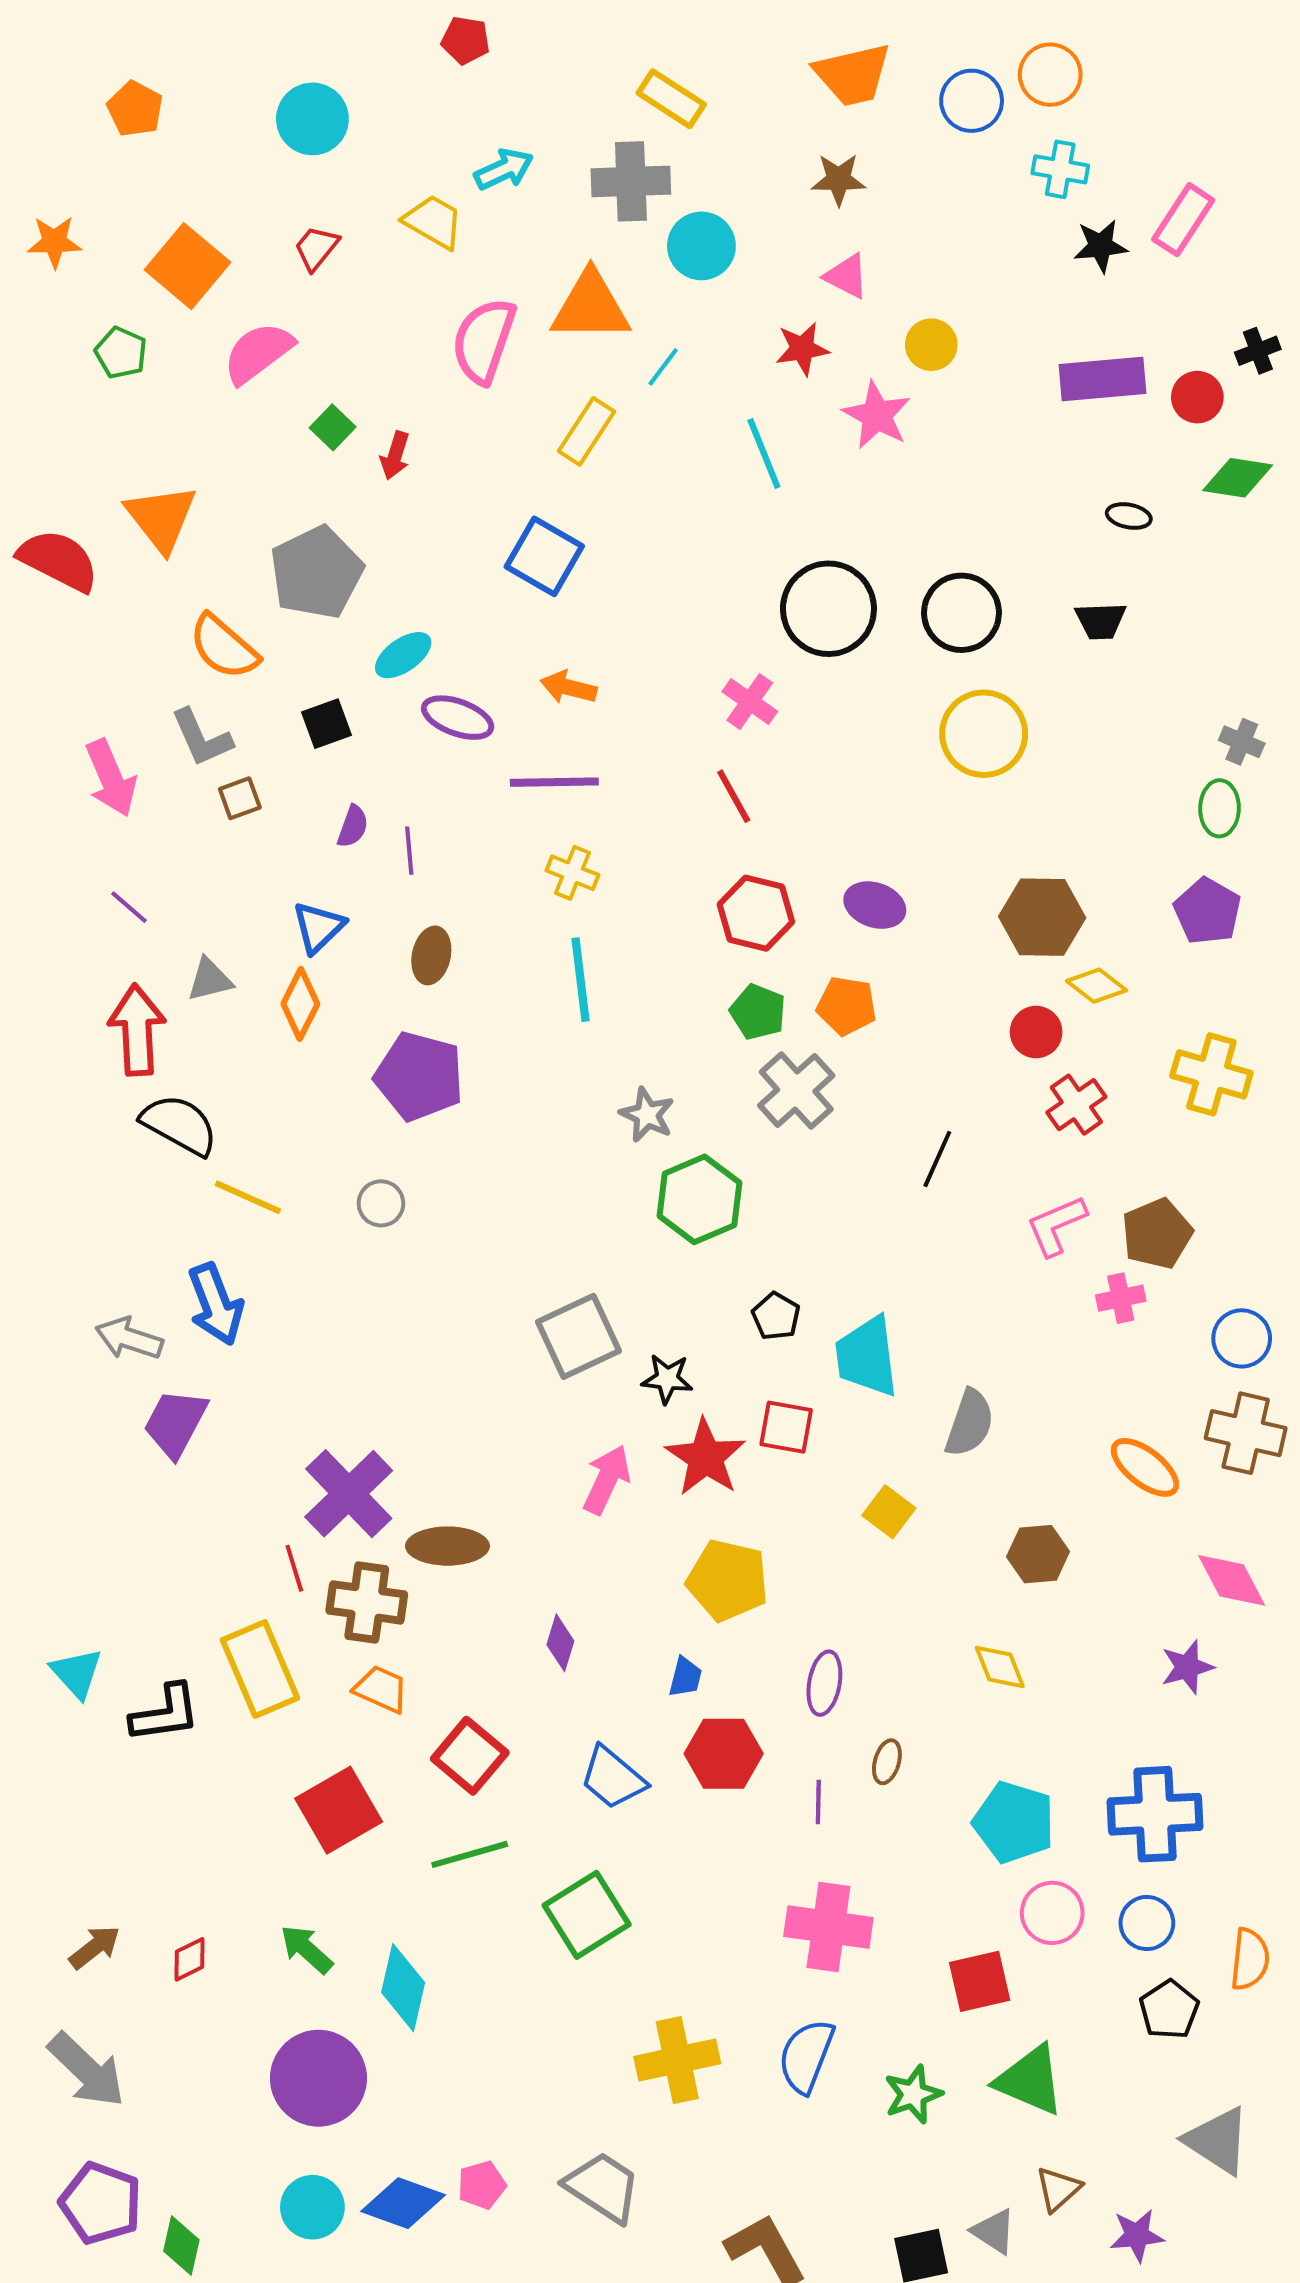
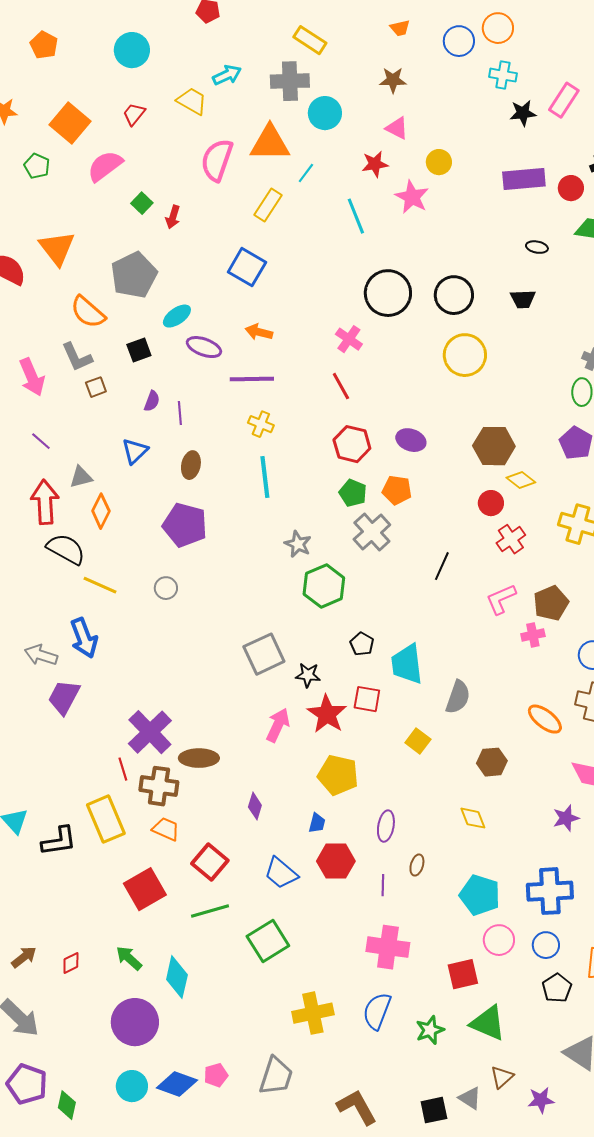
orange trapezoid: (853, 75) -> (400, 28), size x0.5
orange diamond: (300, 1004) -> (101, 511), moved
gray trapezoid: (603, 2187) -> (276, 1076), turned 75

